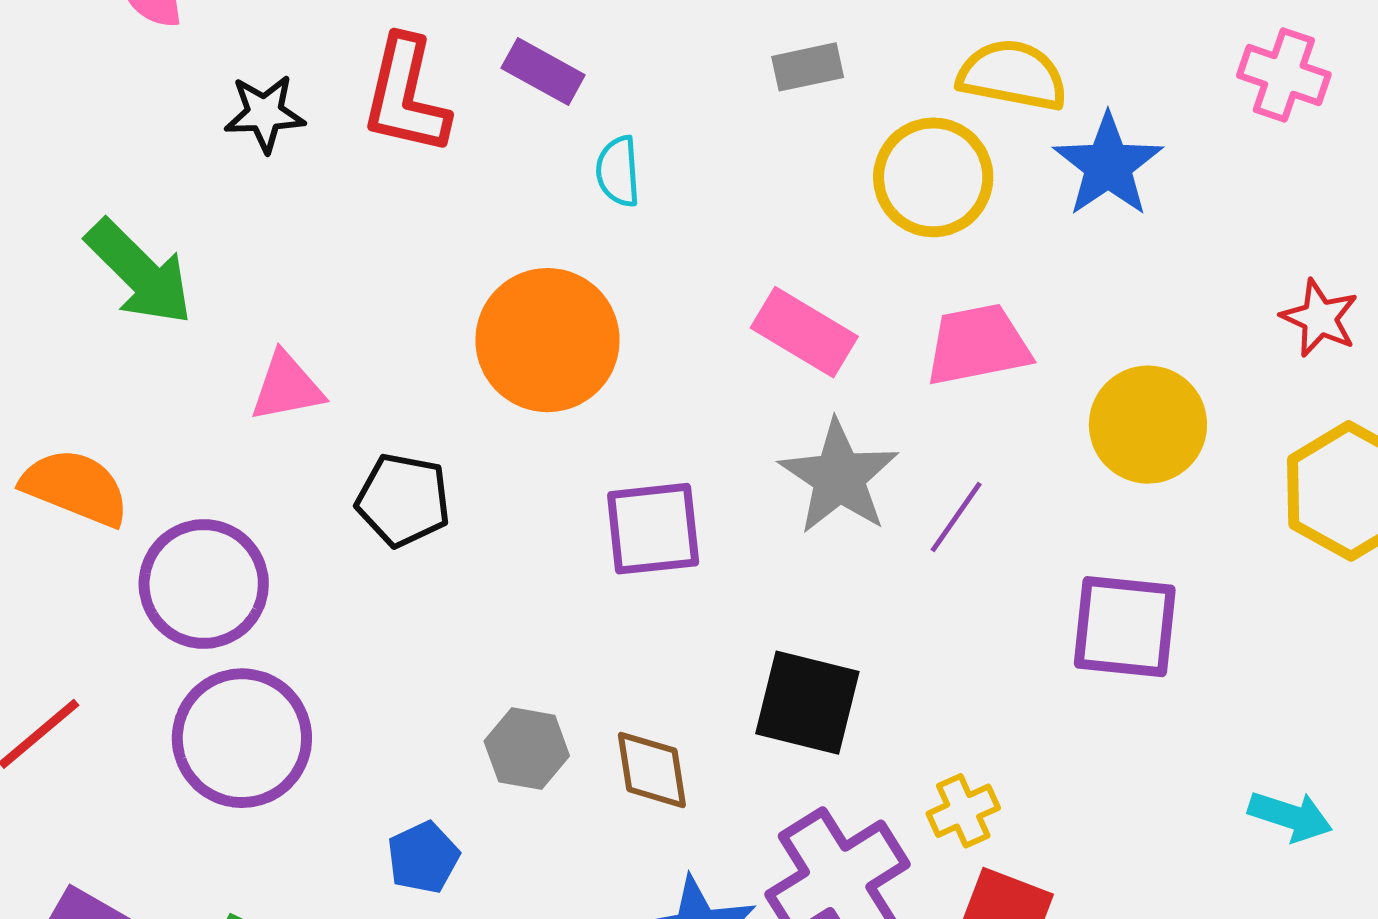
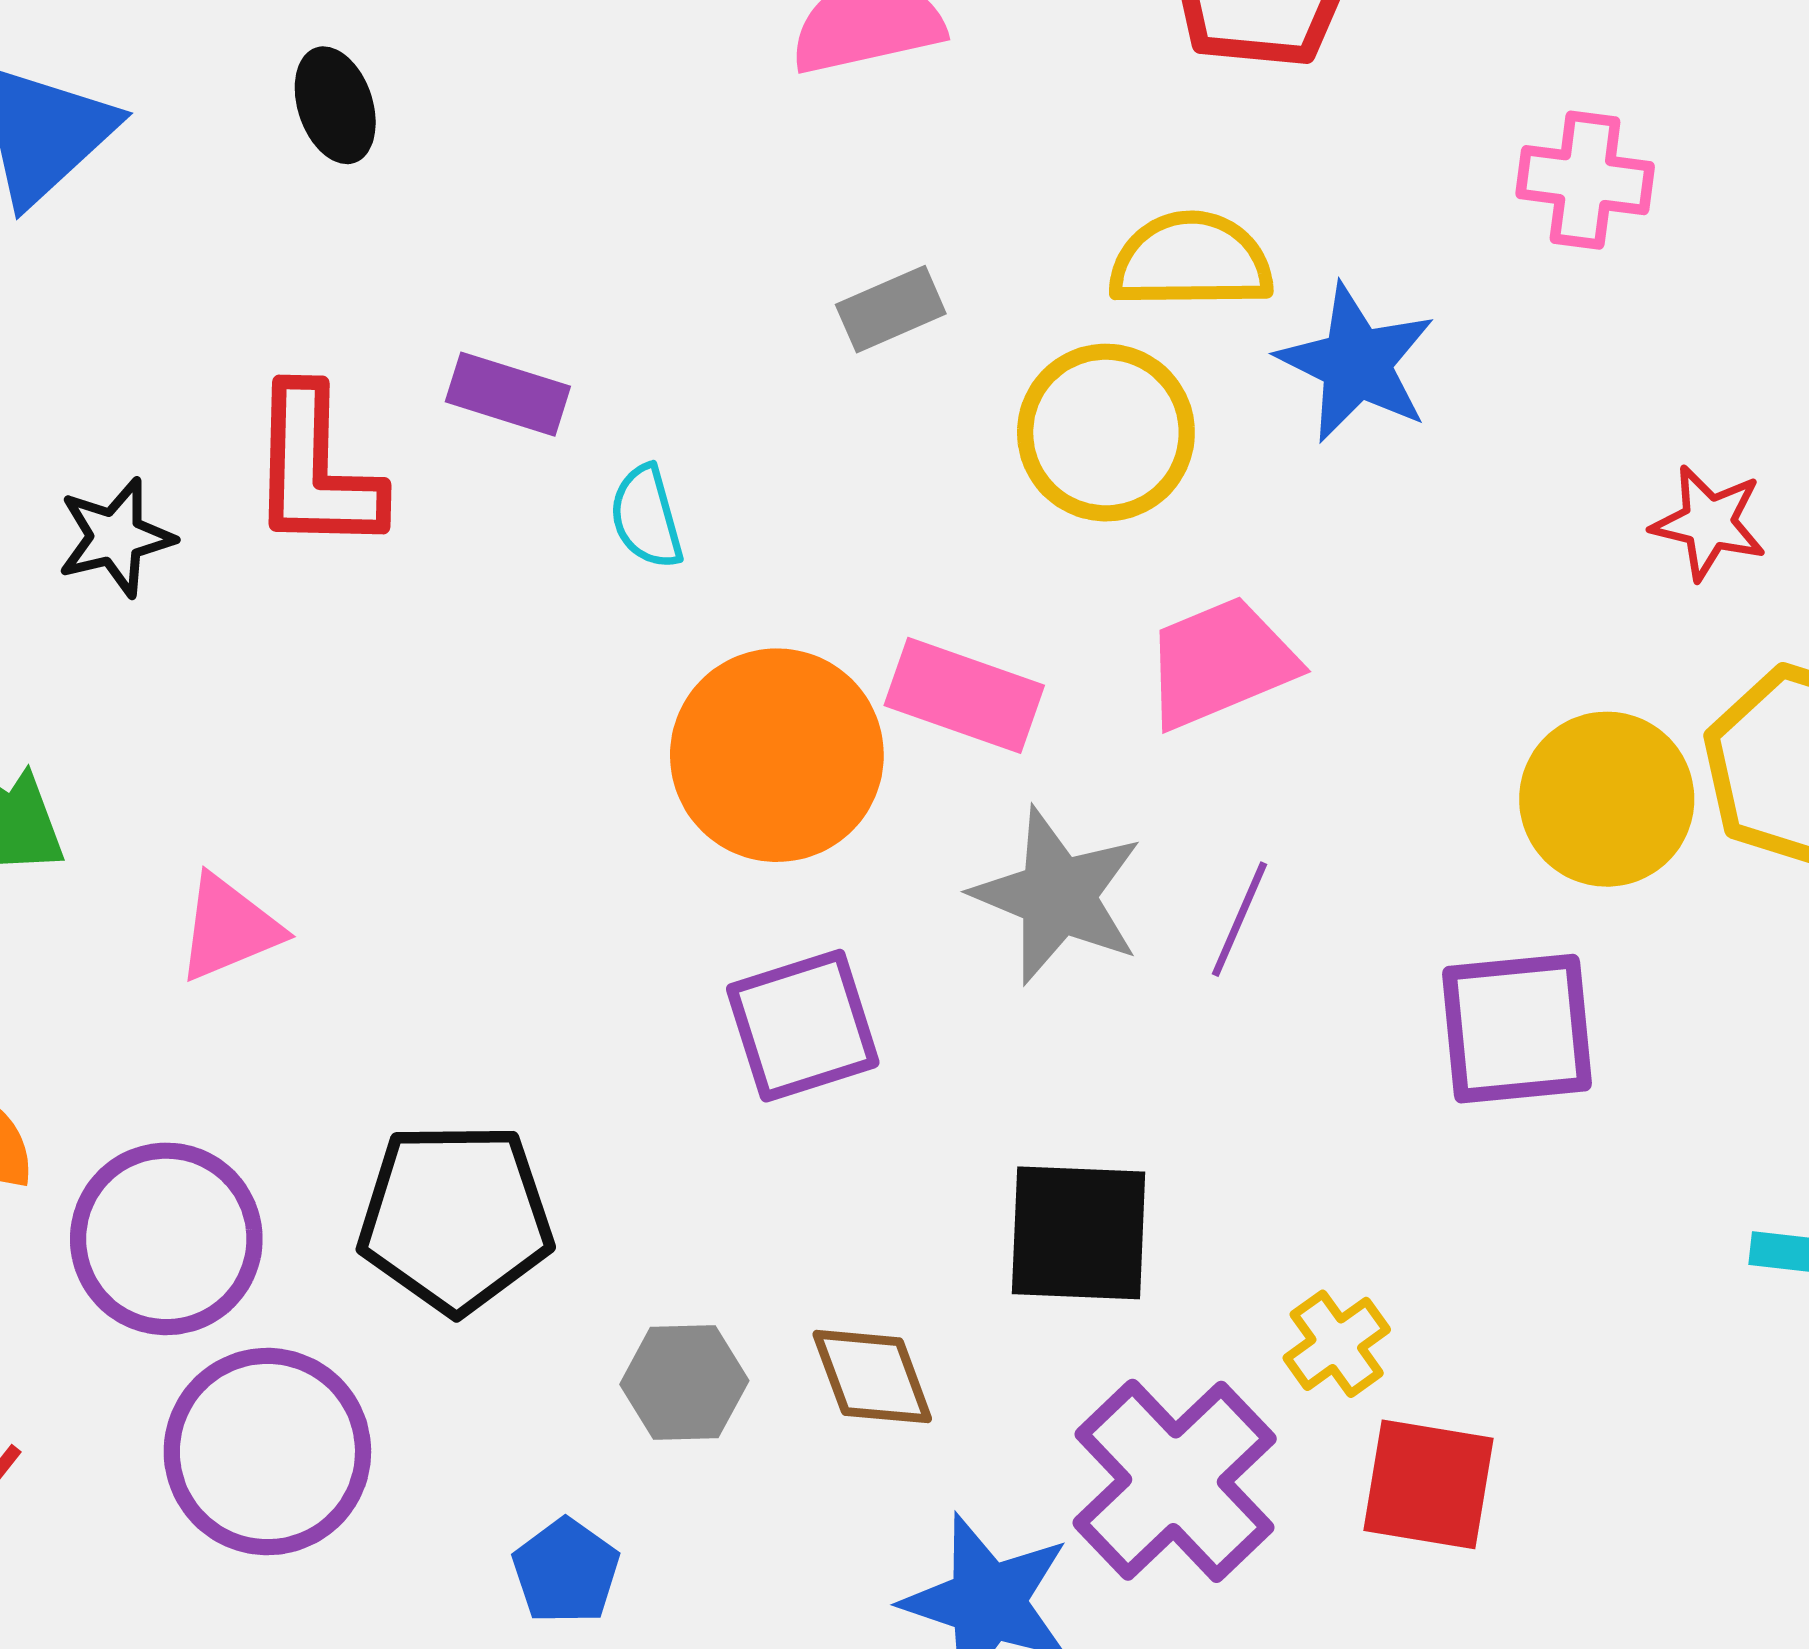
orange circle: (547, 340) -> (777, 755), moved
yellow circle: (1148, 425) -> (1607, 799), moved
black pentagon: (403, 500) -> (455, 1218), moved, size x1.4

